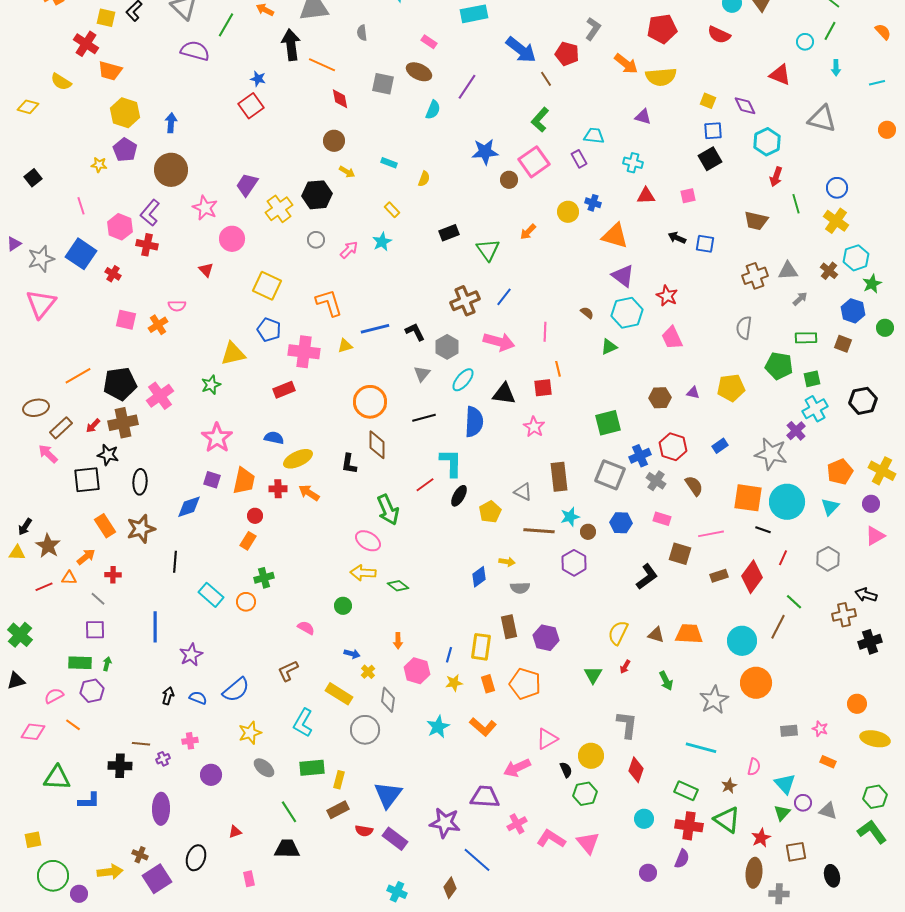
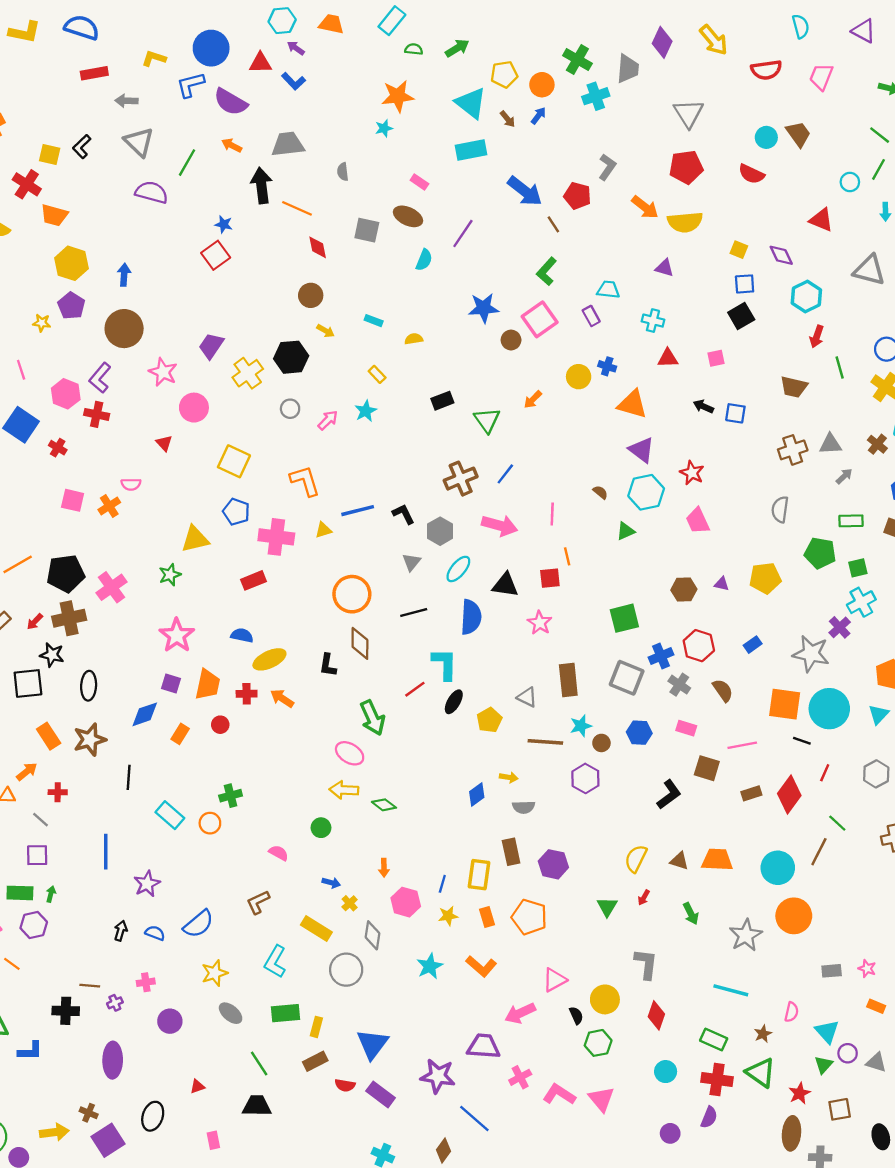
yellow semicircle: (424, 179) -> (414, 339), turned -119
orange rectangle: (248, 541) -> (180, 734), moved

